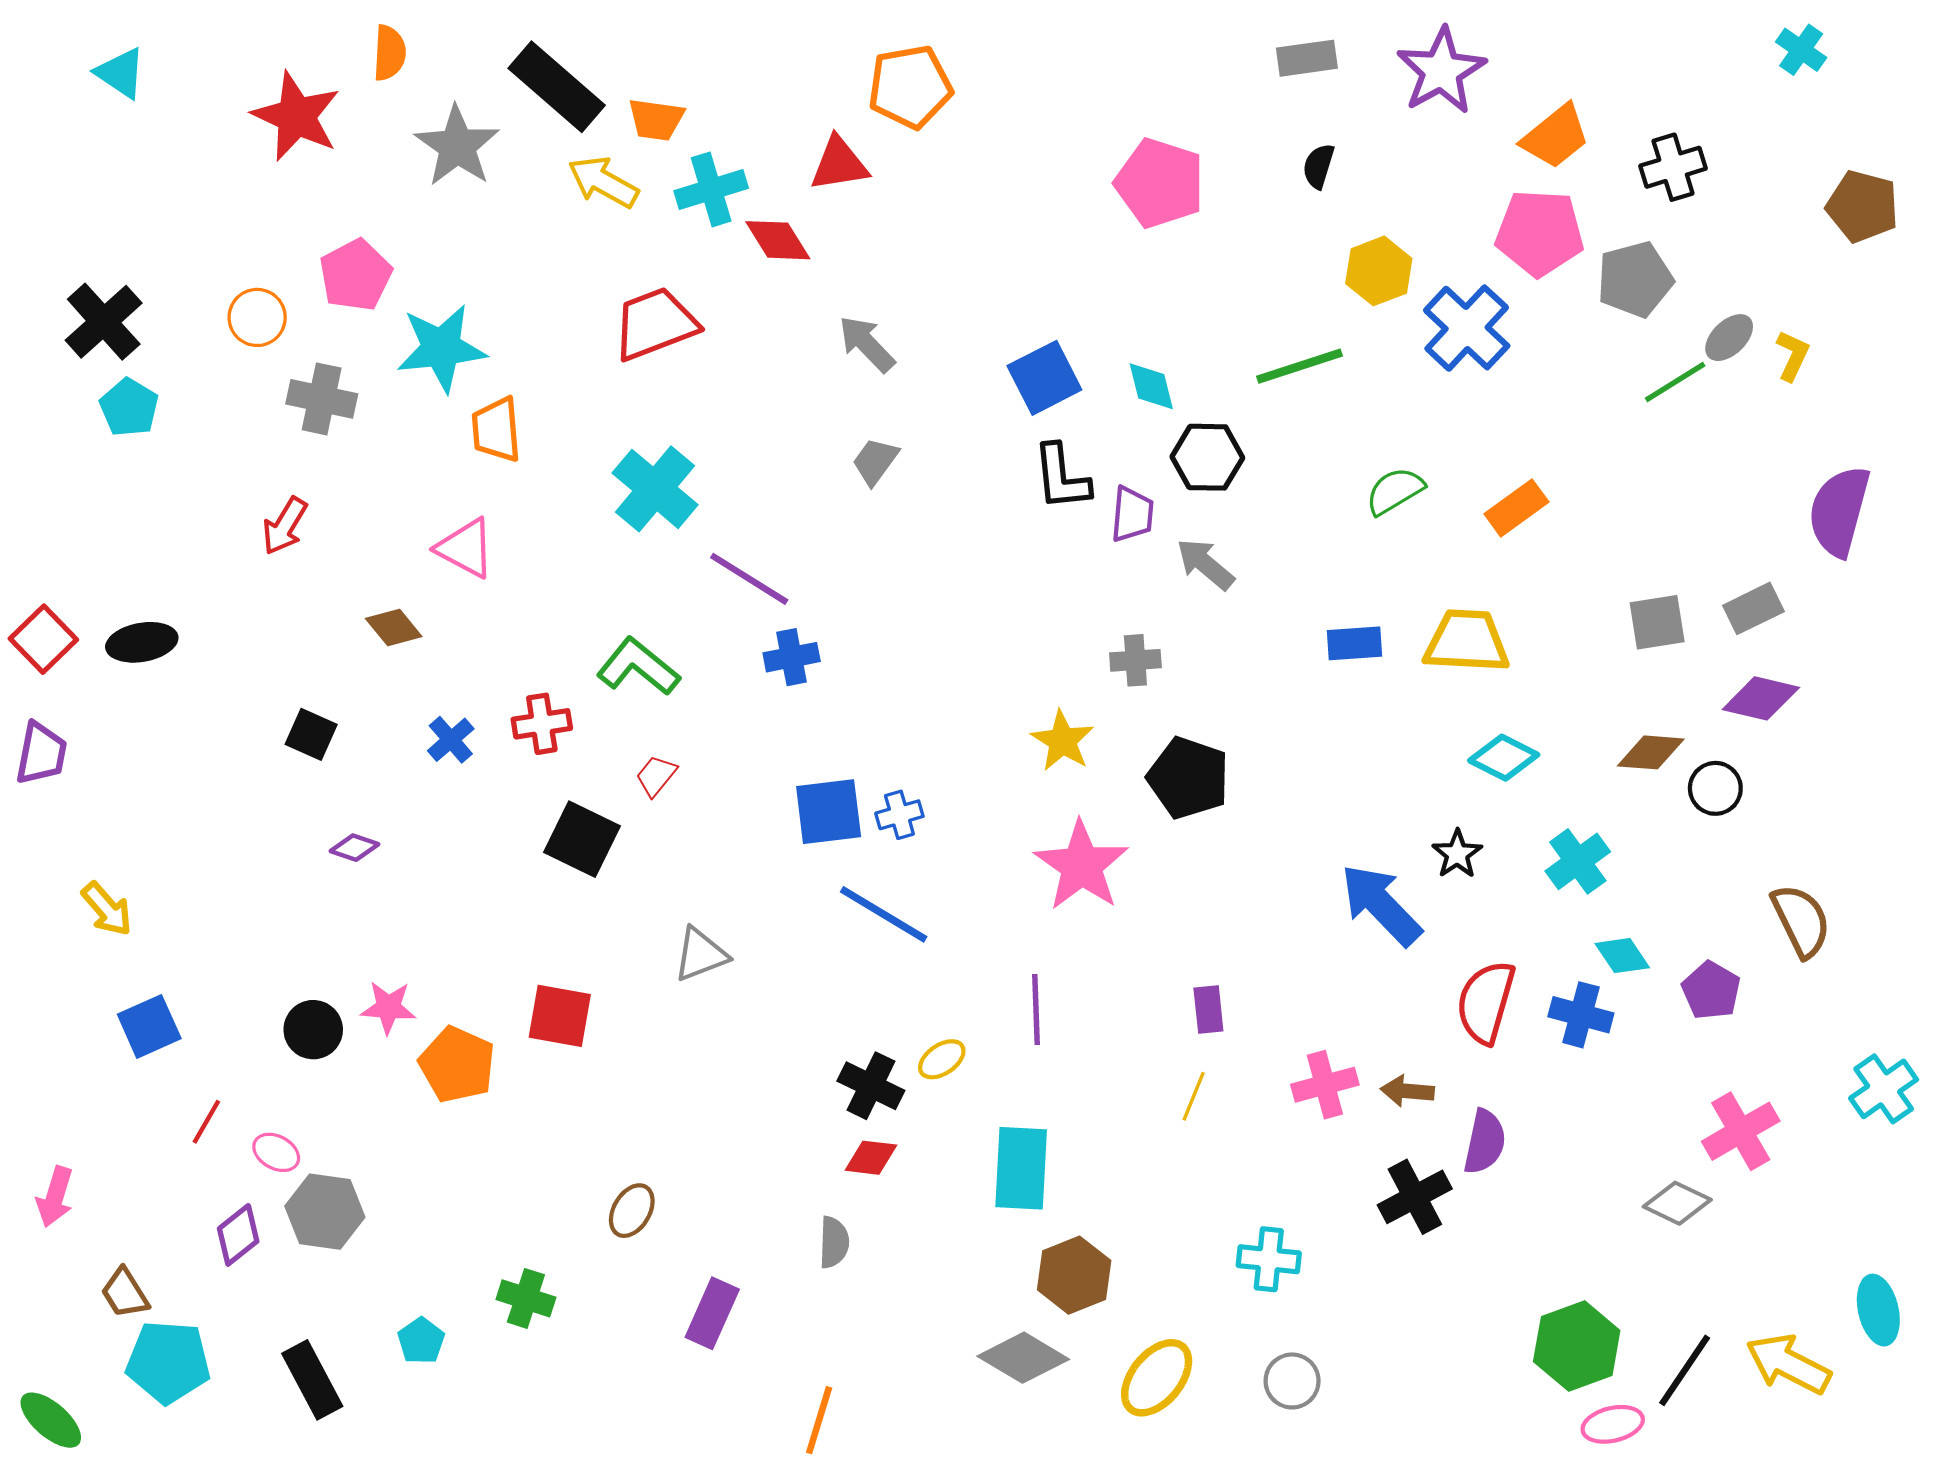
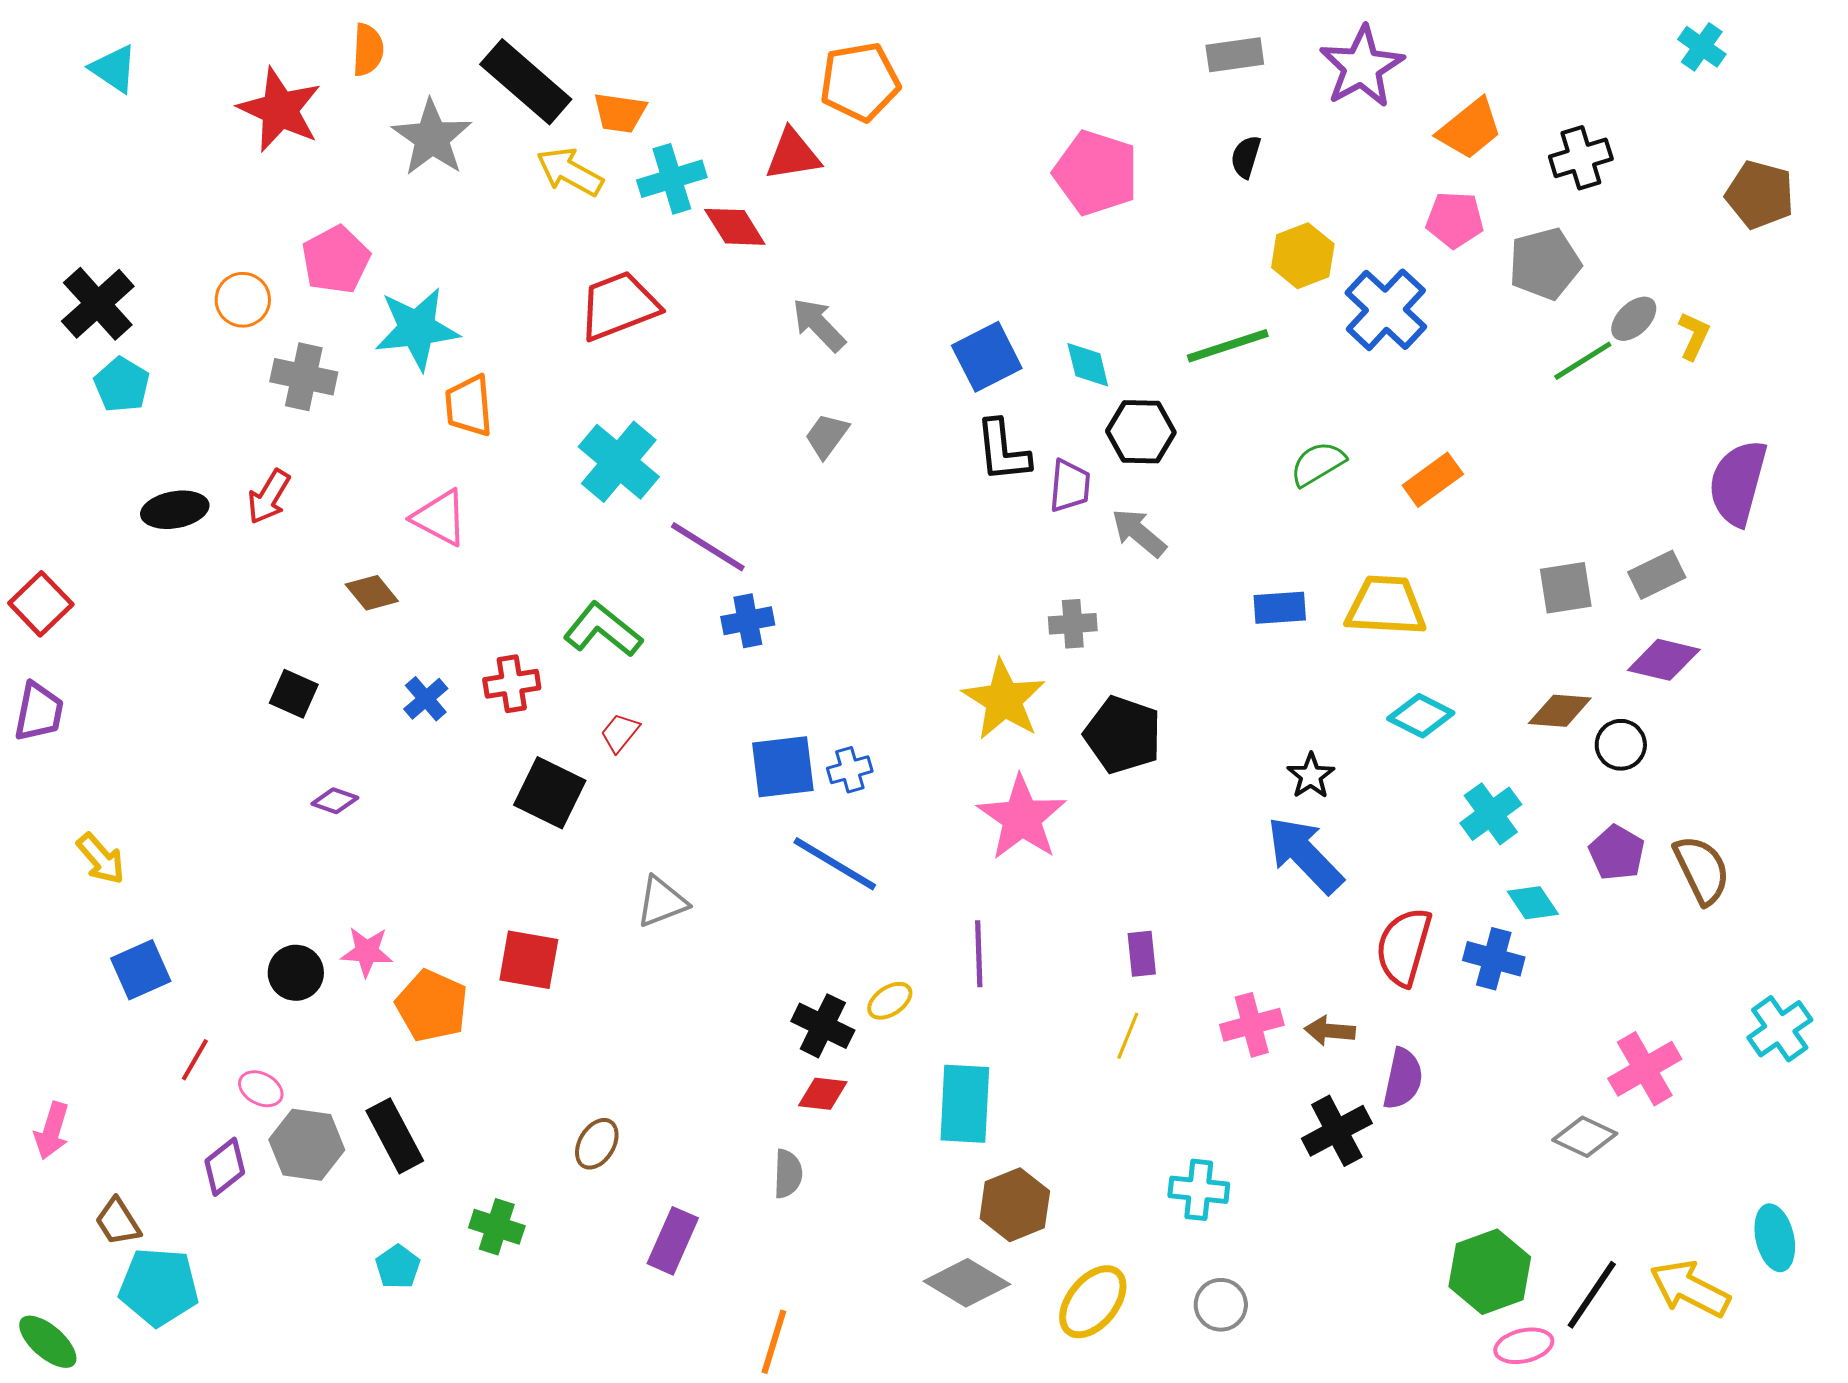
pink pentagon: (1540, 233) -> (1455, 220), size x0.7
black ellipse: (142, 642) -> (175, 510), moved
yellow star: (1062, 741) -> (1004, 700), size x1.4
black star: (1457, 854) -> (1311, 776), moved
purple pentagon: (1711, 990) -> (1617, 853), moved
black rectangle: (312, 1380) -> (395, 1136), moved

